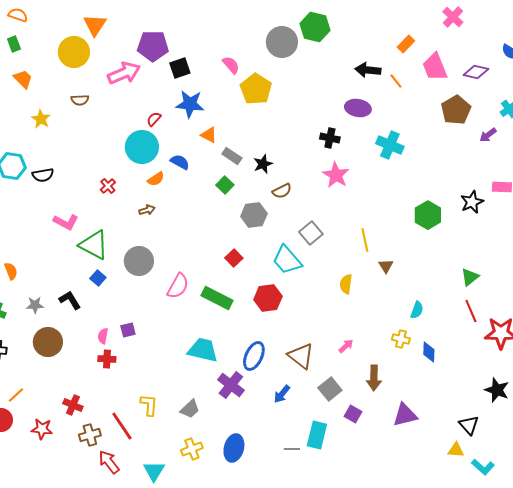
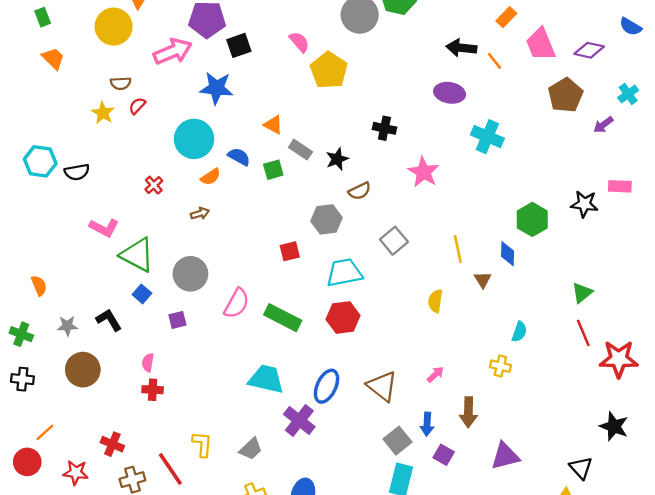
blue star: (190, 104) -> (216, 88), moved
yellow star: (41, 119) -> (103, 113), moved
red semicircle: (154, 119) -> (137, 106), moved
black cross: (330, 138) -> (384, 128), moved
green square: (225, 185) -> (273, 170), moved, turned 30
black star: (472, 202) -> (584, 204), turned 30
red square: (234, 258) -> (290, 251), moved, turned 30
cyan trapezoid: (287, 260) -> (344, 273), moved, turned 120
purple square: (128, 330) -> (177, 320), moved
blue diamond: (429, 352) -> (508, 254), moved
gray square: (330, 389) -> (397, 441), moved
blue arrow: (282, 394) -> (427, 424), moved, turned -36

